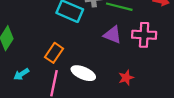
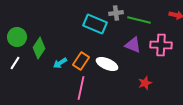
white ellipse: (83, 73) -> (107, 64), moved
cyan arrow: (21, 74) -> (60, 63), moved

